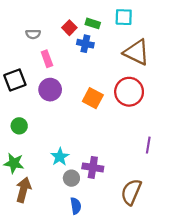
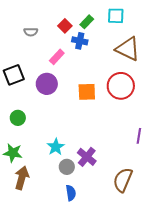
green rectangle: (93, 23) -> (87, 22), turned -64
pink rectangle: (47, 59) -> (57, 57), moved, turned 63
orange square: (93, 98) -> (87, 92), turned -30
purple cross: (93, 167) -> (87, 157), turned 30

